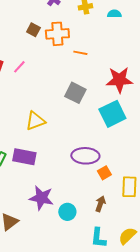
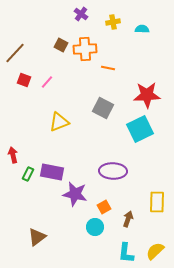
yellow triangle: (35, 121) -> (59, 122), moved
orange square: (104, 173) -> (104, 207), moved
purple star: (41, 198) -> (75, 194), moved

